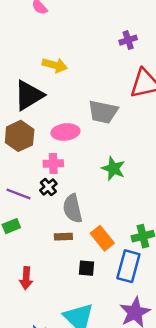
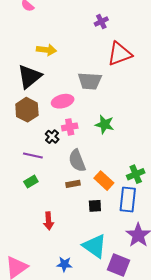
pink cross: (53, 164) -> (70, 127), moved
black cross: (48, 187) -> (52, 137), moved

